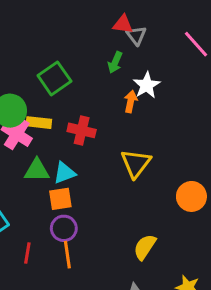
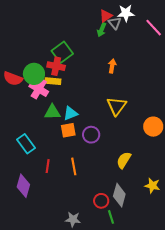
red triangle: (123, 24) -> (106, 16), turned -40
green arrow: (115, 62) -> (102, 30), moved
white star: (147, 85) -> (126, 13), moved, turned 30
red cross: (82, 130) -> (56, 66), moved
purple circle: (64, 228) -> (91, 135), moved

